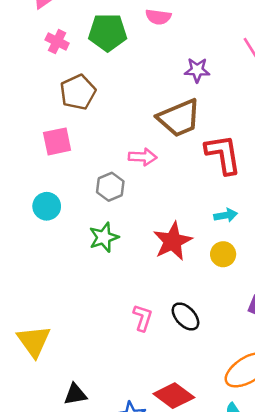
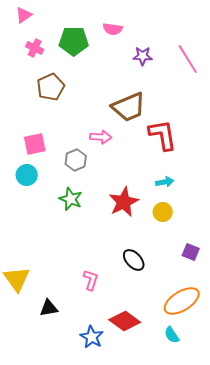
purple star: (197, 70) -> (143, 56), moved
pink square: (57, 141) -> (35, 144), moved
green star: (104, 237) -> (71, 199), turned -30
pink L-shape: (143, 318) -> (91, 280), moved
black triangle: (75, 394) -> (49, 308), moved

